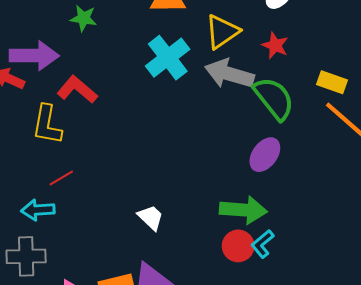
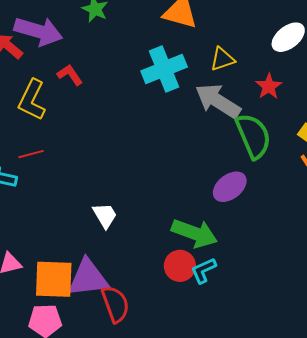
yellow triangle: (222, 32) -> (222, 59), size x0.7
red L-shape: (77, 90) -> (70, 75), size x0.7

